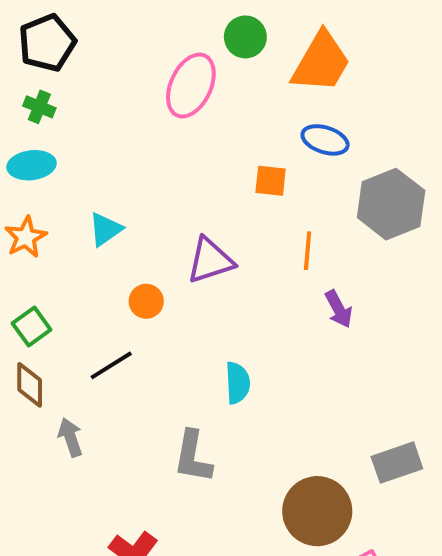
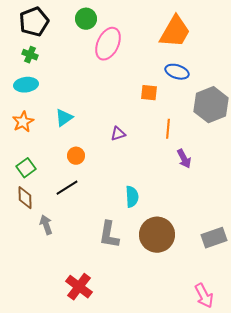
green circle: (245, 37) -> (86, 19), moved
purple triangle: (210, 260) -> (118, 134), size x0.6
orange circle: (146, 301) -> (76, 156), moved
brown circle: (317, 511) -> (157, 235), moved

